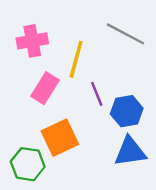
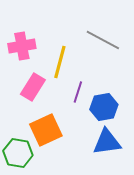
purple line: (97, 94) -> (78, 92), turned 40

